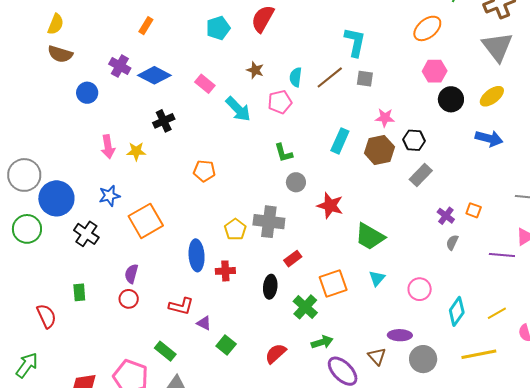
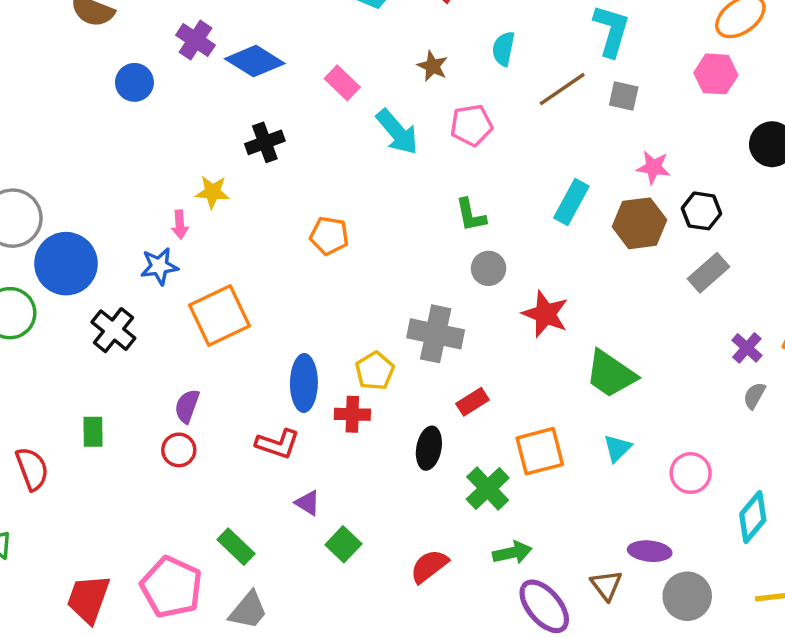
pink hexagon: (435, 71) -> (716, 74), moved
cyan semicircle: (296, 77) -> (503, 49), moved
pink arrow: (108, 147) -> (180, 225), moved, size x0.7
yellow pentagon: (235, 229) -> (375, 371), moved
red L-shape: (181, 306) -> (278, 444), moved

